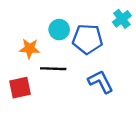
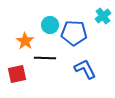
orange star: (30, 49) -> (25, 41), turned 30

